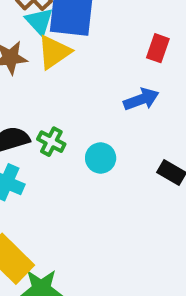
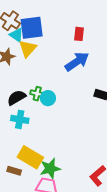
blue arrow: (141, 99) -> (77, 62), size x1.4
cyan circle: (101, 158) -> (48, 98), moved

